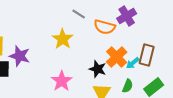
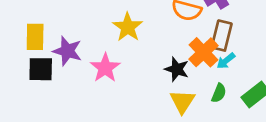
brown rectangle: (147, 55) -> (222, 36), moved
pink star: (62, 81) -> (105, 68), moved

